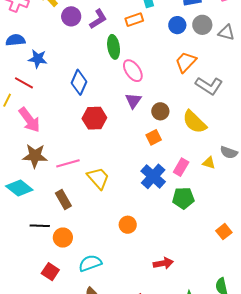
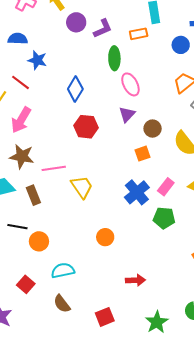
pink arrow: (29, 120) -> (21, 120), turned 60
brown rectangle: (63, 200) -> (33, 195), moved
red square: (50, 272) -> (26, 284), moved

